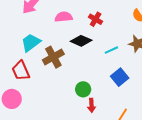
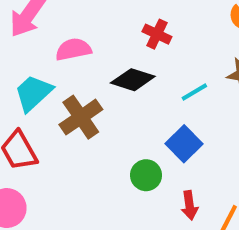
pink semicircle: (64, 17) -> (73, 49), moved
blue square: (120, 77) -> (184, 144), moved
red arrow: (91, 105) -> (190, 205), moved

